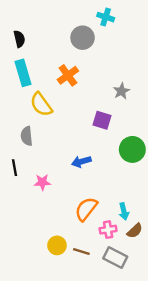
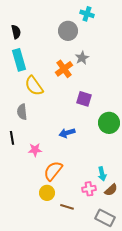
orange cross: (68, 75) -> (64, 69), moved
gray star: (121, 91) -> (82, 58), moved
orange semicircle: (86, 209) -> (53, 171), moved
yellow circle: (57, 245) -> (47, 193), moved
gray rectangle: (115, 258) -> (105, 218), moved

